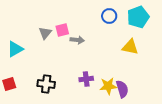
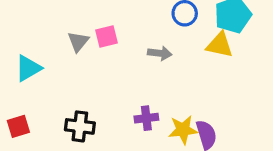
gray arrow: (77, 40) -> (160, 53), moved
yellow triangle: (130, 47) -> (220, 45), moved

